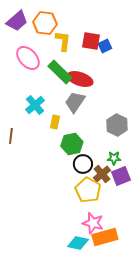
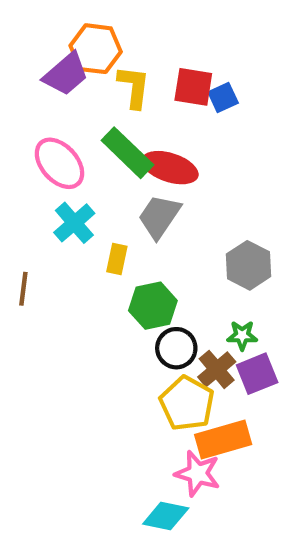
purple trapezoid: (17, 21) -> (66, 74), moved
pink ellipse: (28, 58) -> (59, 163), moved
orange rectangle: (105, 237) -> (223, 440), moved

